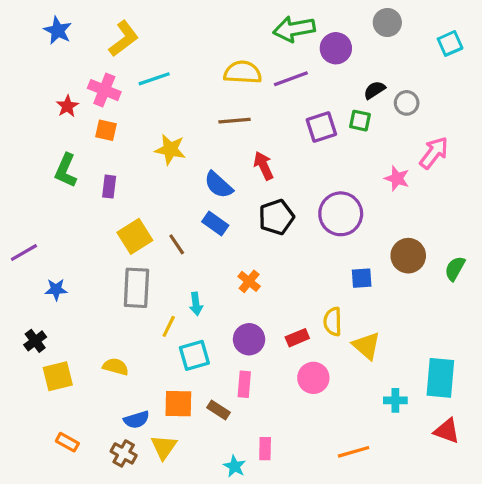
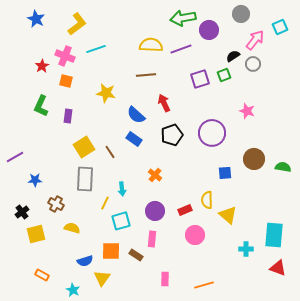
green square: (360, 121) -> (224, 75), turned -32
pink arrow: (434, 153) -> (255, 40), moved
green semicircle: (455, 269) -> (283, 167), turned 70
orange line: (354, 452) -> (204, 285), moved
brown cross: (124, 453) -> (56, 204), moved
cyan star: (235, 466) -> (73, 290), moved

